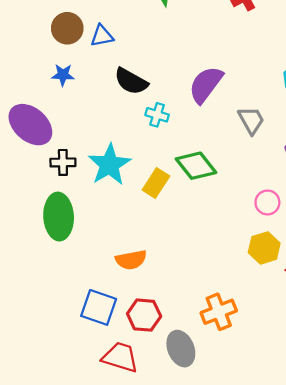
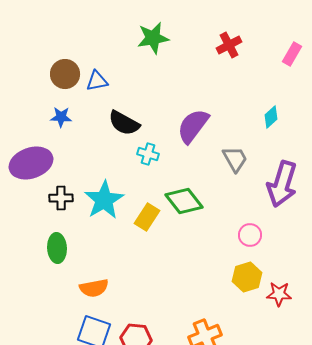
purple ellipse: (30, 125) -> (31, 163), turned -60
green ellipse: (59, 217) -> (57, 248), size x0.7
orange semicircle: (131, 260) -> (94, 288), moved

